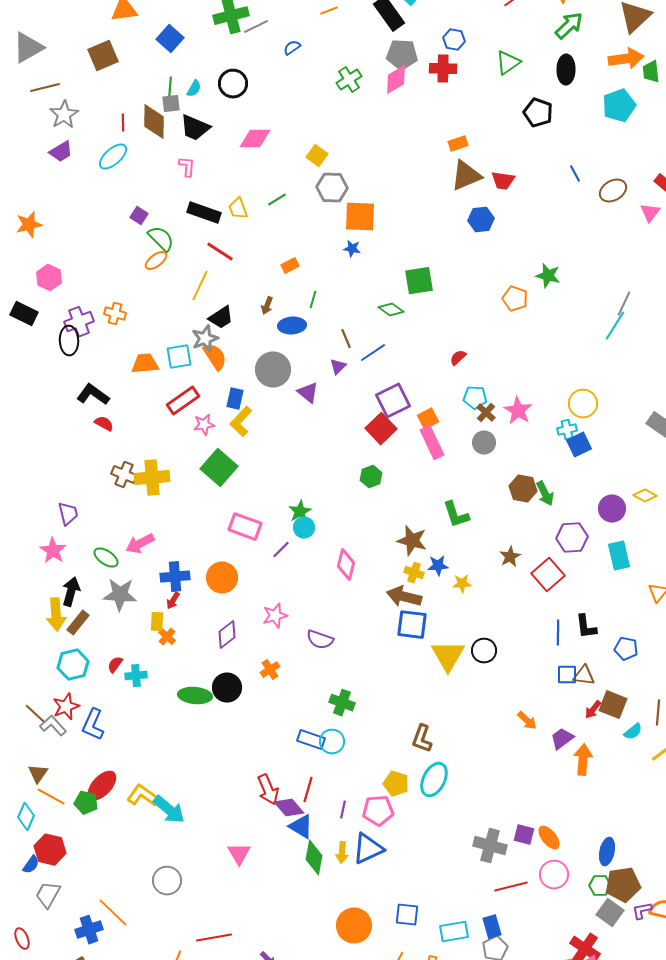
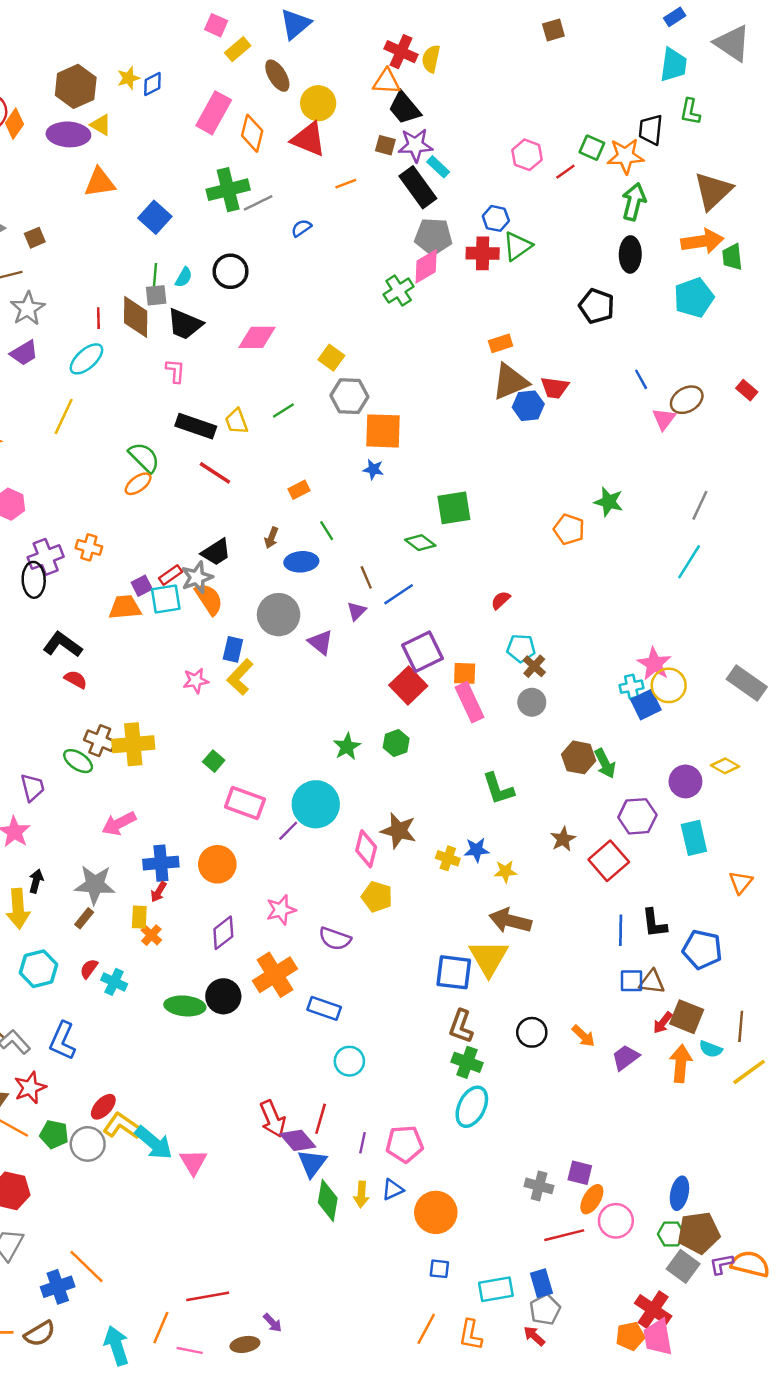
green arrow: (569, 26) -> (634, 202), turned -32
brown square: (103, 56) -> (35, 238), moved, size x0.6
green triangle: (508, 63) -> (517, 246), moved
green cross: (349, 80) -> (399, 290), moved
pink triangle: (650, 213) -> (664, 419), moved
purple square: (139, 216) -> (142, 586), moved, turned 30
blue hexagon: (481, 220) -> (528, 406), moved
yellow line: (200, 286) -> (64, 417), moved
green line: (313, 300) -> (327, 531), turned -48
gray line: (624, 304) -> (700, 505), moved
red rectangle: (183, 401) -> (171, 575), moved, size x0.6
yellow circle: (583, 404) -> (669, 685), moved
pink star: (518, 411) -> (654, 664), moved
orange square: (428, 419) -> (465, 673), turned 30
green square: (219, 468) -> (214, 761), moved, size x0.5
green star: (300, 512) -> (347, 747), moved
cyan circle: (304, 528) -> (316, 804), size x1.8
brown star: (412, 541) -> (399, 831), moved
green ellipse: (106, 558) -> (78, 761), moved
black arrow: (71, 592) -> (36, 881), size x0.7
brown arrow: (404, 597) -> (510, 921), moved
brown rectangle: (78, 623) -> (84, 918), moved, size x0.7
blue square: (412, 625) -> (454, 972), moved
blue pentagon: (626, 649) -> (702, 950), size x1.4
black circle: (484, 651) -> (532, 1032), moved
orange cross: (270, 670) -> (275, 975), size x1.8
cyan cross: (136, 676) -> (114, 982), turned 30
green cross: (342, 703) -> (467, 1062), moved
red star: (66, 707) -> (30, 1088), moved
cyan semicircle: (633, 732) -> (711, 1049), turned 60
brown L-shape: (422, 739) -> (461, 1026), moved
blue rectangle: (311, 740) -> (324, 1008), moved
orange arrow: (583, 760) -> (681, 1064), moved
yellow pentagon: (396, 784) -> (377, 897), moved
red ellipse: (102, 786) -> (103, 1107), moved, size x0.7
blue triangle: (301, 827) -> (312, 1163), turned 36
orange ellipse: (549, 838) -> (592, 1199), moved, turned 70
gray cross: (490, 846) -> (539, 1186), size x0.7
blue triangle: (368, 849) -> (393, 1190), size x0.6
pink triangle: (239, 854) -> (193, 1162), moved
gray circle: (167, 881) -> (88, 1144), moved
blue square: (407, 915) -> (439, 1269), size x0.7
orange circle: (354, 926) -> (436, 1212), moved

